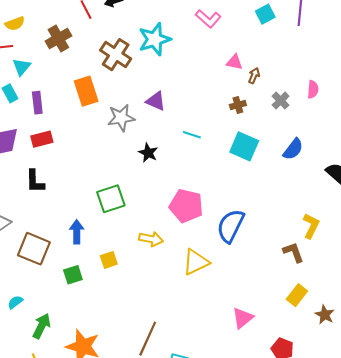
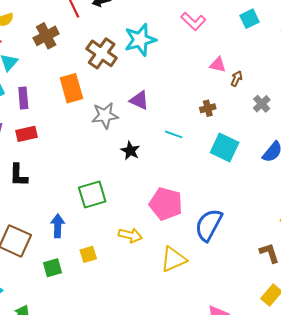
brown cross: (238, 105) -> (208, 108), moved

